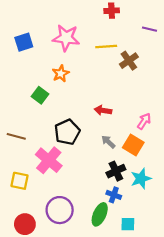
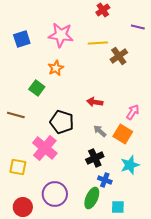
red cross: (112, 11) -> (103, 10), turned -32
black pentagon: (67, 132) -> (62, 122), turned -30
brown line: (16, 136) -> (16, 115), moved
black cross: (116, 171) -> (95, 158), moved

